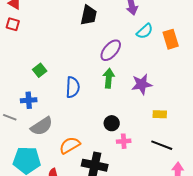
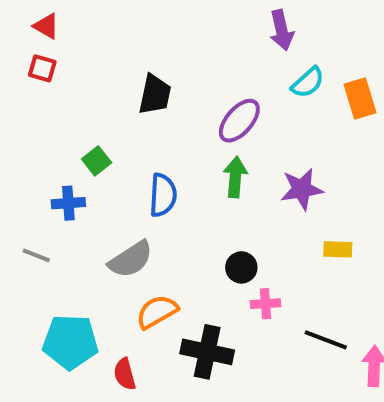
black trapezoid: (89, 15) -> (155, 95), moved
blue cross: (29, 100) -> (68, 203), moved
gray semicircle: (42, 126) -> (131, 259), moved
black line: (162, 145) -> (326, 340), moved

